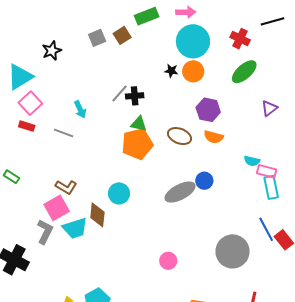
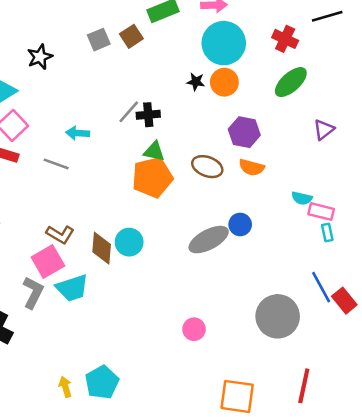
cyan arrow: (80, 109) -> (78, 133), turned 120
cyan rectangle: (271, 187) -> (327, 233), size x0.6
brown diamond: (97, 215) -> (102, 248), moved

